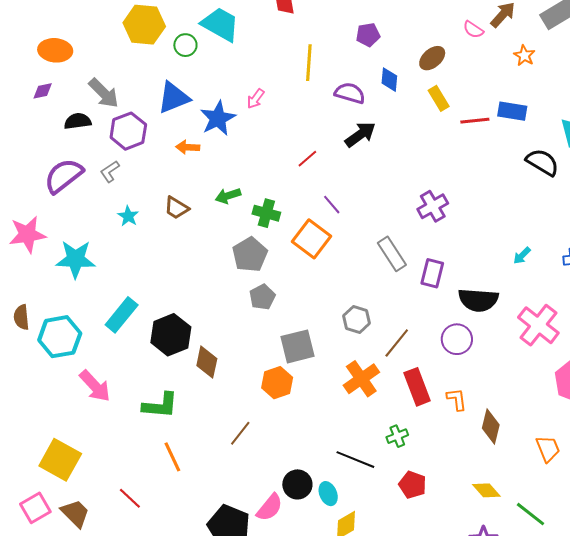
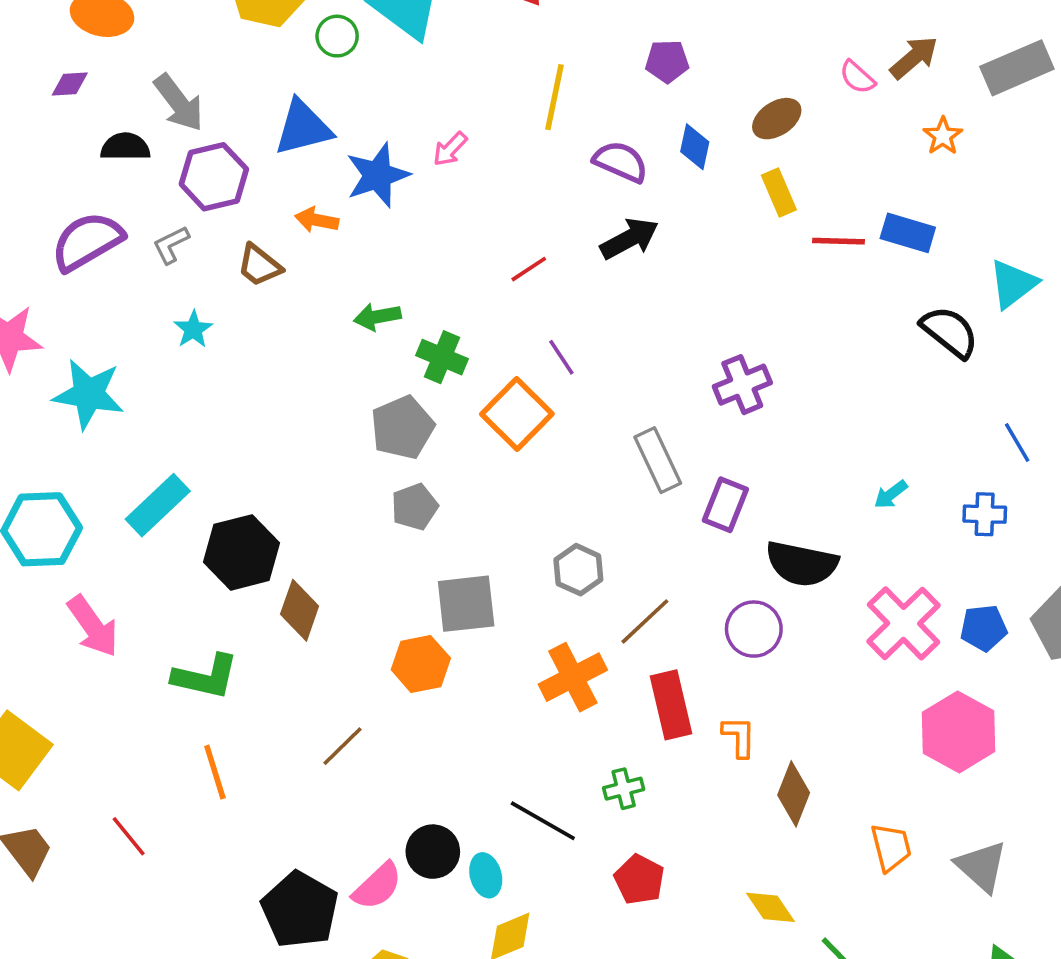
brown trapezoid: (177, 208) -> (259, 265), moved

